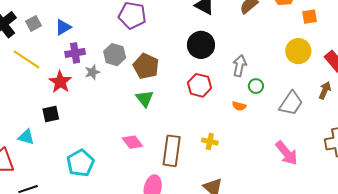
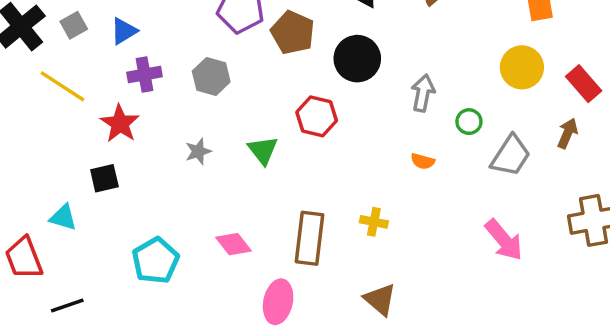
brown pentagon: (146, 66) -> (293, 32), moved
gray star: (92, 72) -> (198, 151), moved
red hexagon: (199, 85) -> (317, 116), moved
green circle: (256, 86) -> (469, 122), moved
pink diamond: (132, 142) -> (234, 244), moved

